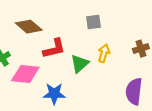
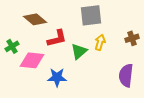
gray square: (93, 22) -> (91, 15), size x1.6

